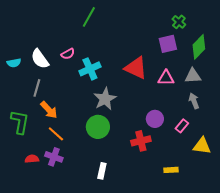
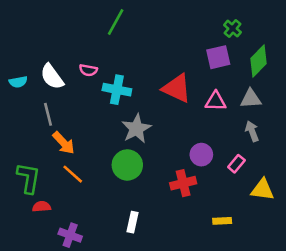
pink semicircle: (68, 54) -> (88, 70), turned 40
cyan cross: (90, 69) -> (117, 90), turned 35
gray line: (37, 88) -> (48, 114), turned -30
green L-shape: (20, 122) -> (29, 178), moved
purple cross: (54, 157) -> (70, 235), moved

